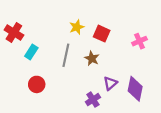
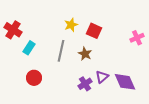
pink cross: (139, 41) -> (137, 38), moved
purple diamond: (135, 89) -> (125, 82), turned -35
purple cross: (93, 100) -> (85, 84), moved

